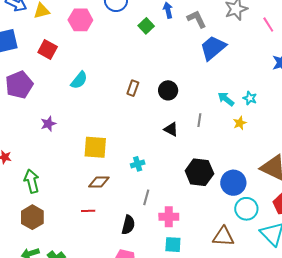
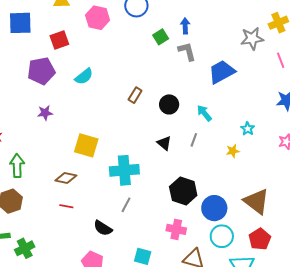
gray L-shape: (197, 19) -> (187, 51), moved
red square: (48, 50) -> (59, 40), turned 30
purple pentagon: (19, 85) -> (41, 71), moved
cyan arrow: (226, 99) -> (204, 113), moved
cyan cross: (138, 164) -> (124, 170), size x2.0
brown diamond: (99, 182) -> (66, 178), moved
pink cross: (169, 217) -> (176, 229), moved
black semicircle: (128, 225) -> (103, 228), turned 96

